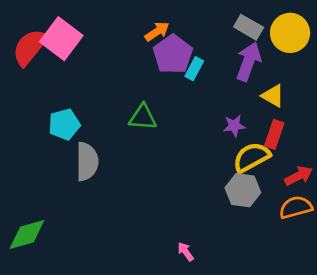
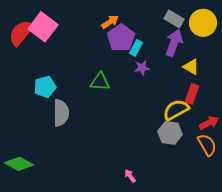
purple star: (234, 126) -> (142, 68), moved
orange semicircle: (296, 207) -> (207, 145), turned 75
green diamond: (27, 234) -> (19, 164), turned 44

